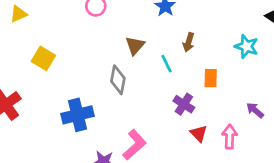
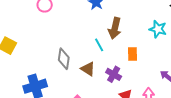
brown arrow: (189, 42) -> (115, 28), size x1.5
brown triangle: (135, 46) -> (88, 69), moved, turned -35

